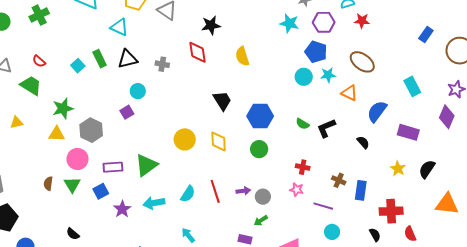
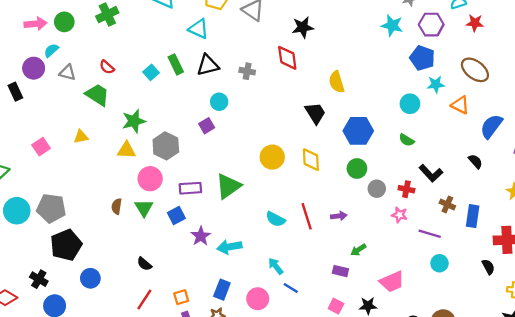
yellow semicircle: (242, 56) -> (337, 82), moved
cyan circle: (304, 77) -> (410, 104), moved
black L-shape: (326, 128) -> (431, 173), moved, turned -110
cyan semicircle: (188, 194) -> (276, 219), turned 84
gray circle: (263, 197) -> (377, 189), moved
cyan arrow: (154, 203) -> (229, 247), moved

